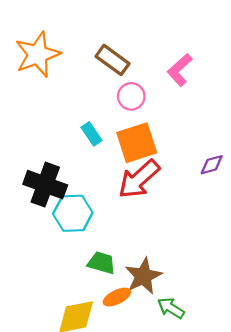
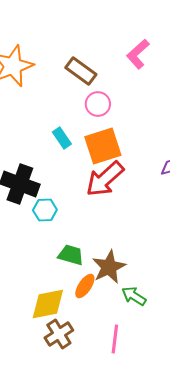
pink L-shape: (180, 70) -> (138, 54), moved
cyan hexagon: (73, 213) -> (45, 210), size x0.7
orange ellipse: (117, 297) -> (85, 286), turned -30

